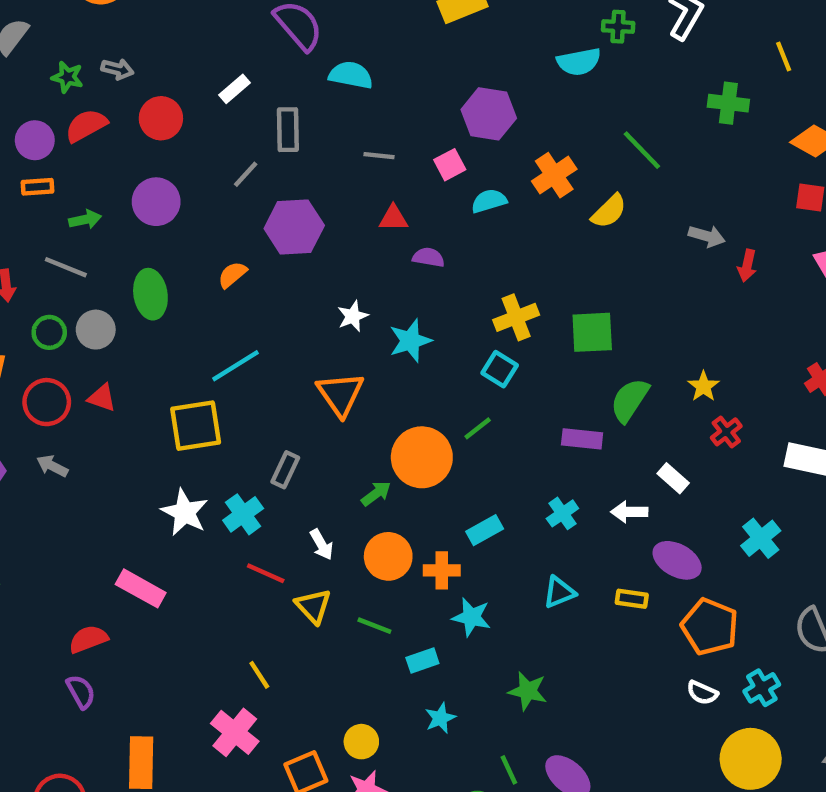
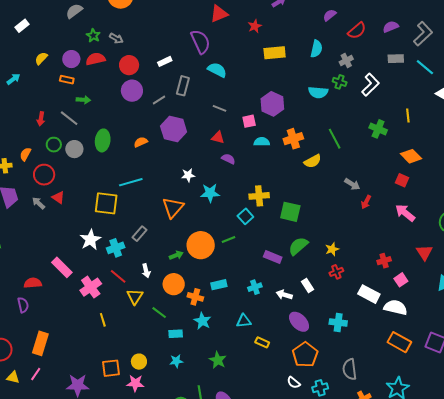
purple circle: (156, 202) -> (132, 91), moved
red triangle: (102, 398) -> (58, 197), moved
cyan cross: (761, 538) -> (338, 323), turned 30
yellow rectangle: (632, 599) -> (262, 342), moved
pink cross: (235, 732) -> (91, 287), moved

